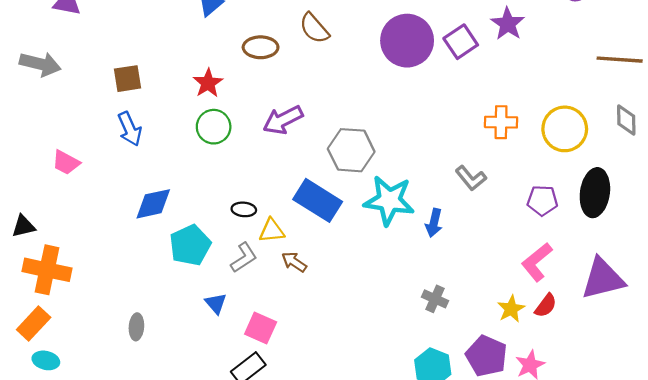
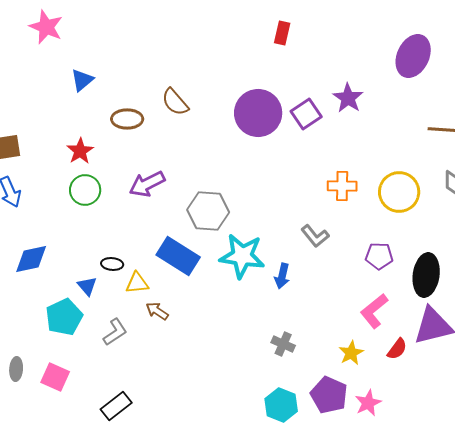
black ellipse: (595, 193) -> (426, 275), moved
cyan pentagon: (190, 245) -> (64, 317), moved
gray L-shape: (244, 258) -> (115, 332), moved
blue triangle: (216, 303) -> (87, 286), moved
red semicircle: (546, 306) -> (397, 349), moved
pink square: (261, 328) -> (55, 377), moved

